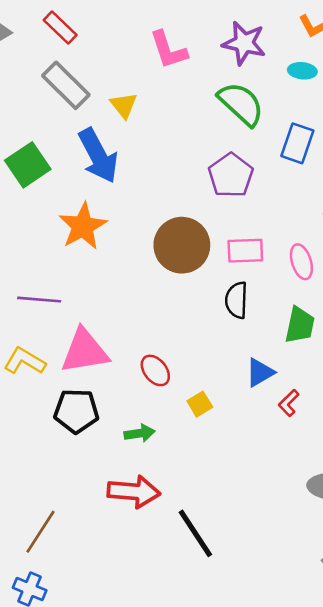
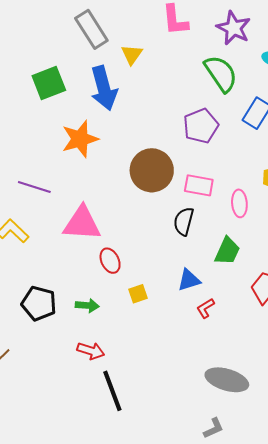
pink triangle: (85, 351) -> (82, 223), moved
black pentagon: (76, 411) -> (39, 303), moved
red arrow: (134, 492) -> (91, 351), moved, size x0.7

